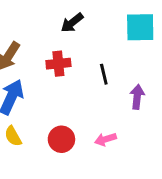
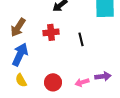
purple arrow: (137, 97) -> (103, 76), moved, turned 77

